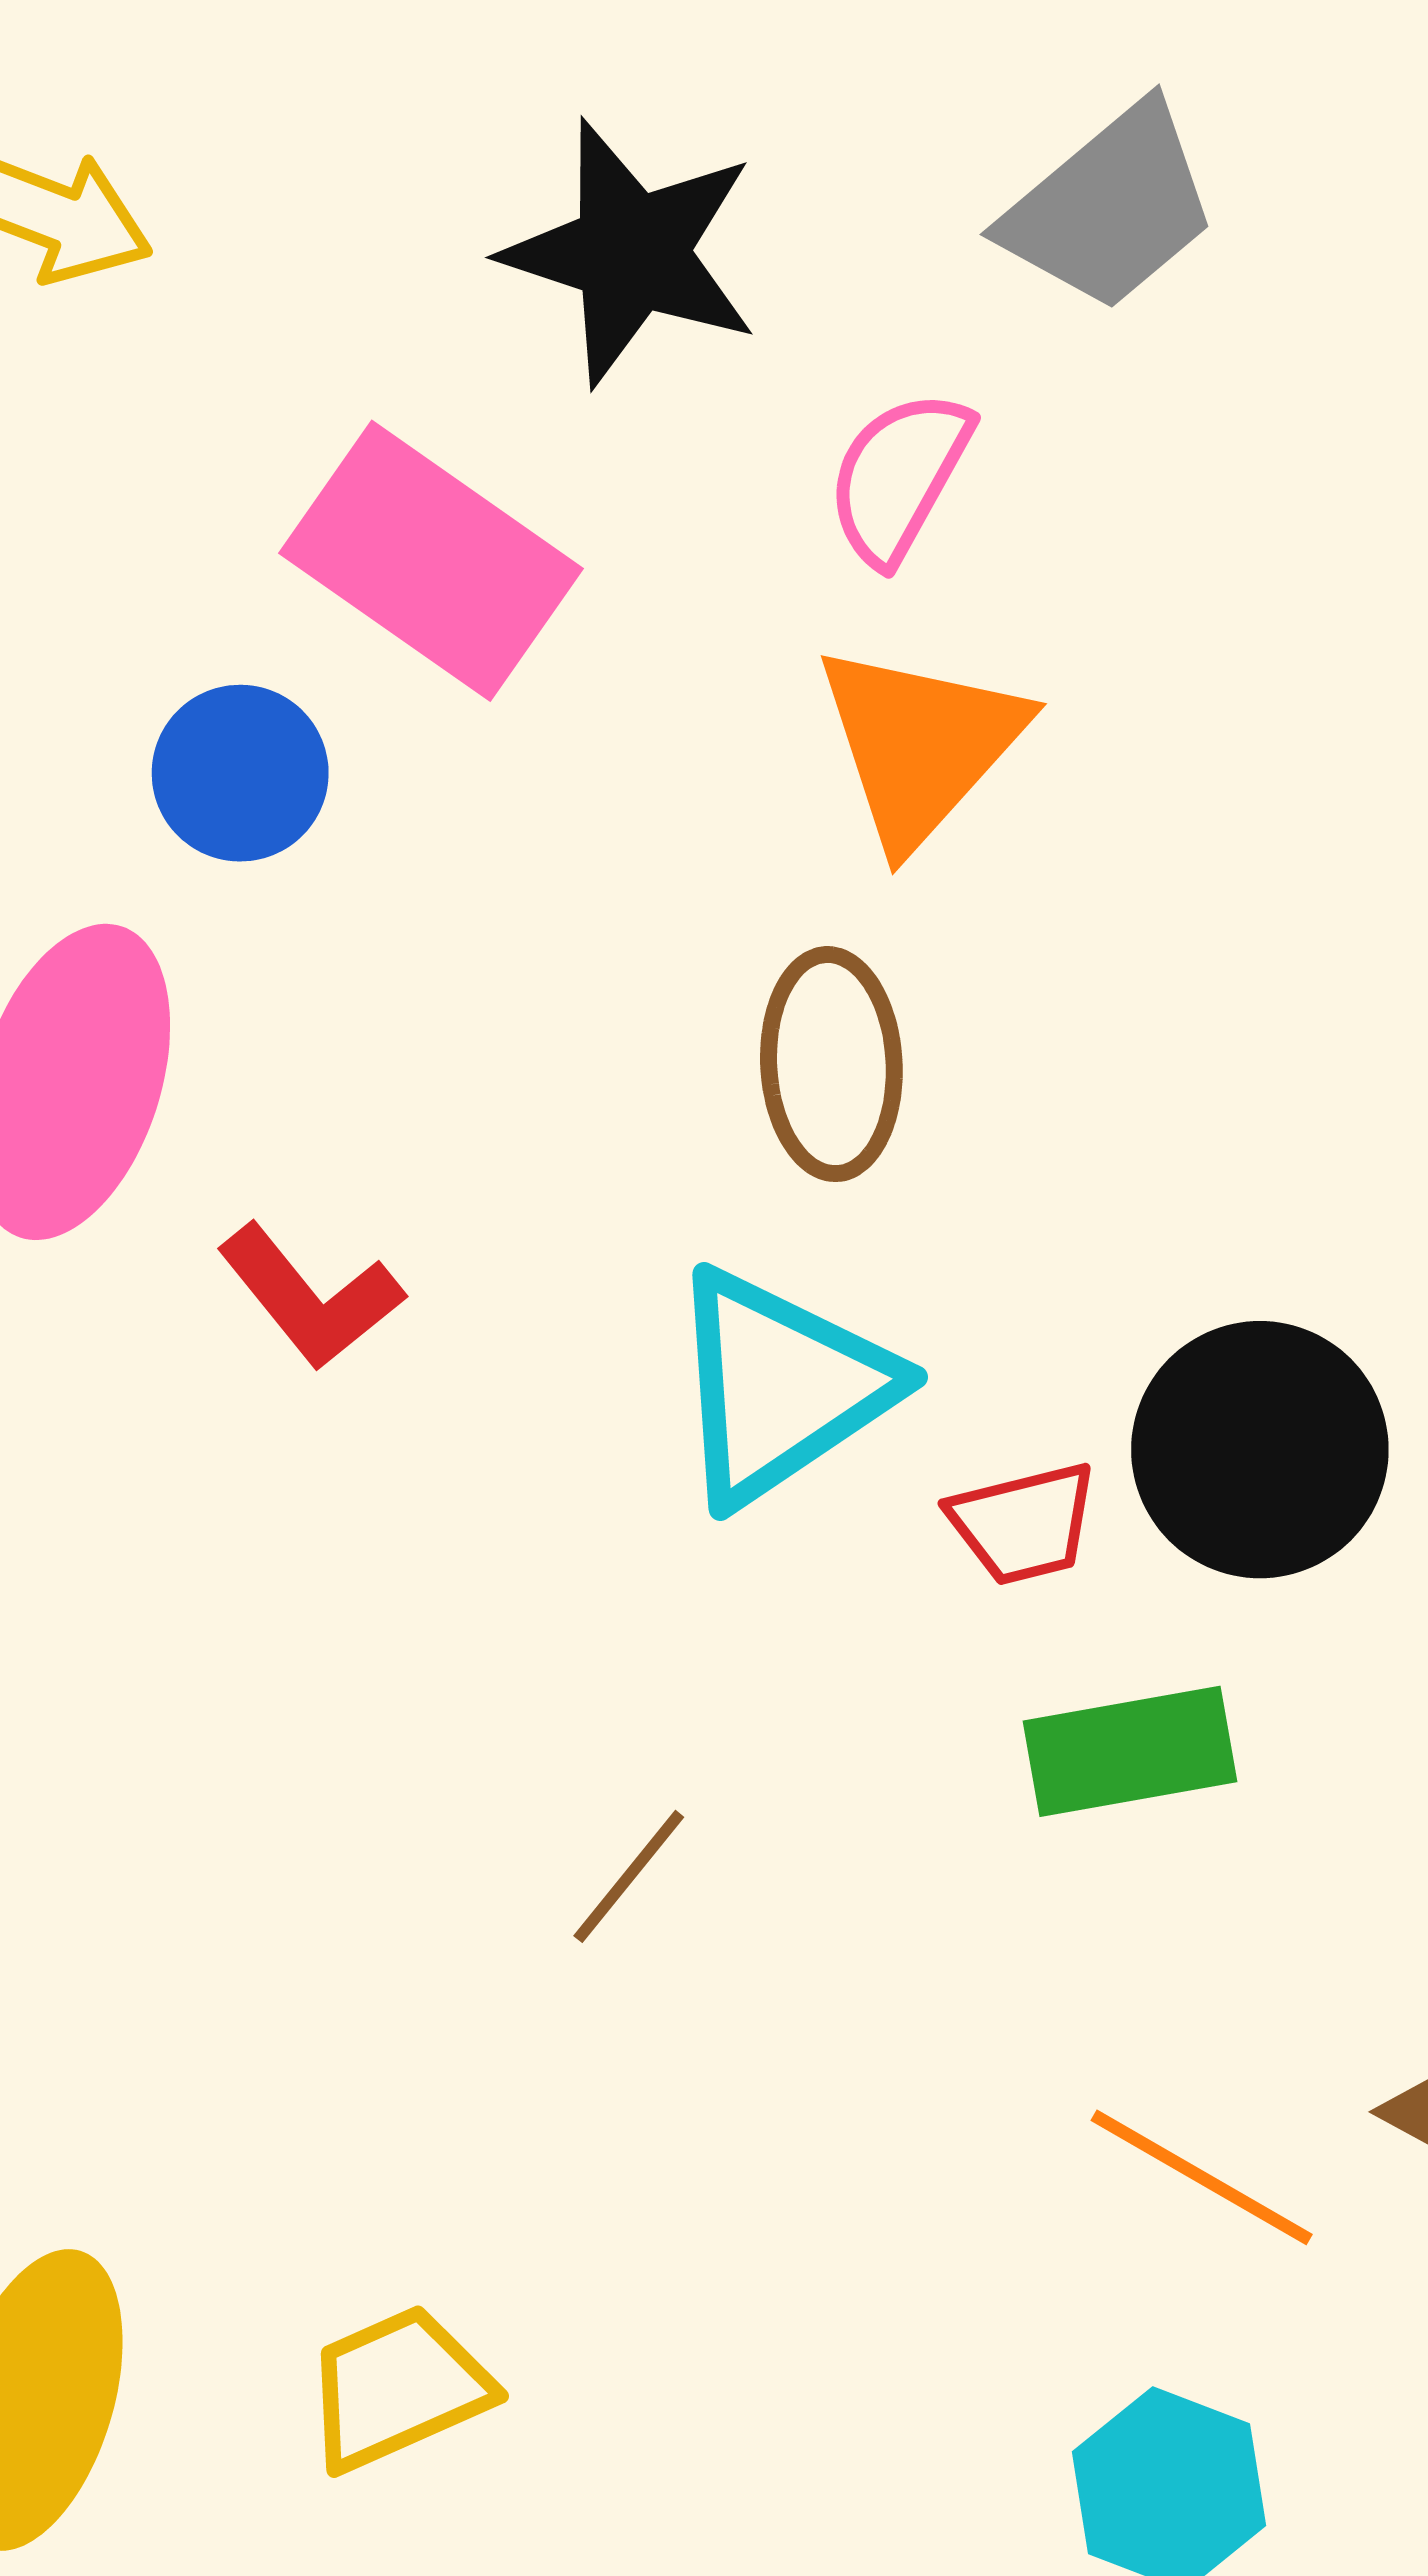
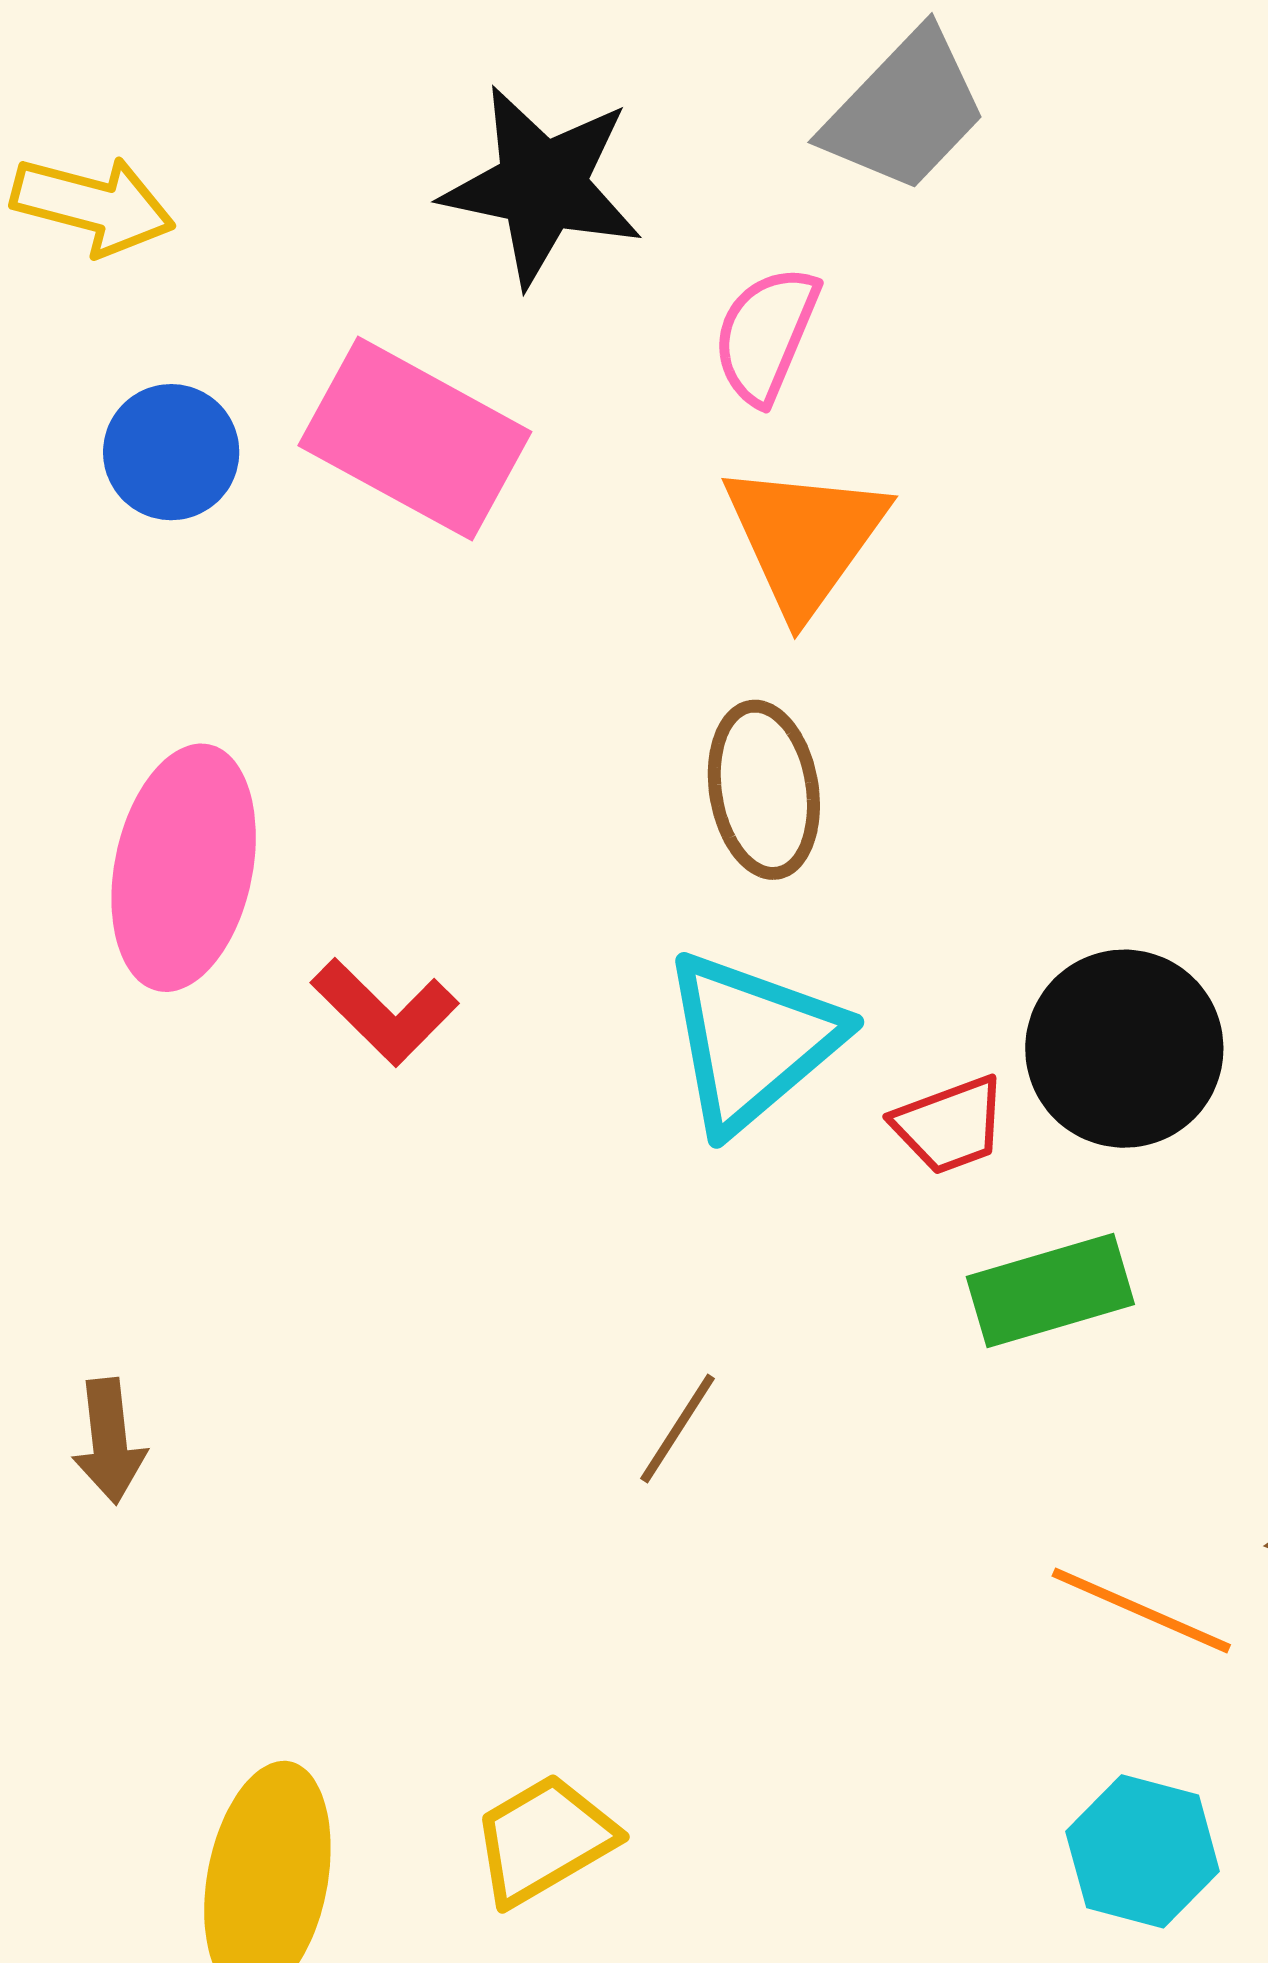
blue circle: (240, 773) -> (171, 452), moved

